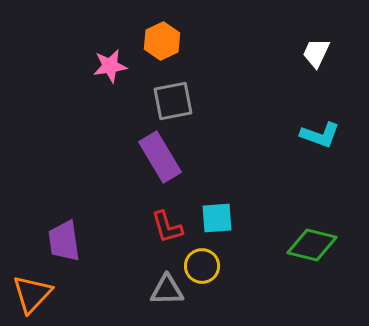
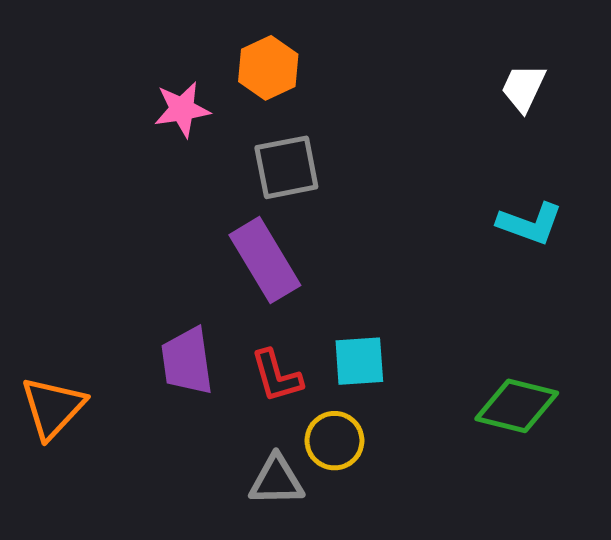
purple trapezoid: (64, 241) -> (187, 361), moved
orange triangle: (32, 294) -> (53, 408), moved

